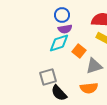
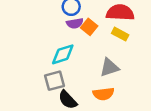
cyan diamond: (59, 43) -> (63, 54), moved
orange square: (79, 51) -> (89, 27), moved

